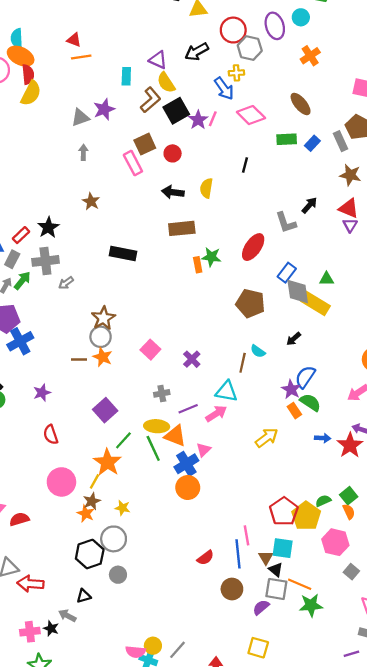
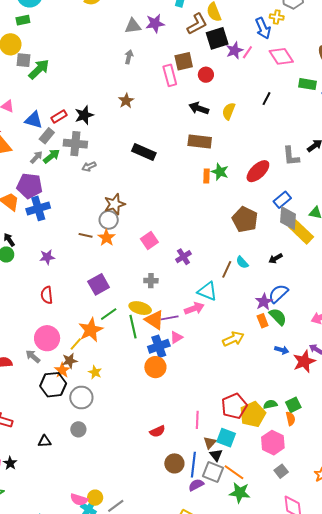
purple line: (188, 409) -> (170, 318), moved
black hexagon: (90, 554) -> (53, 385), moved
blue line: (238, 554) -> (193, 465), moved
gray arrow: (67, 616) -> (33, 356), moved

